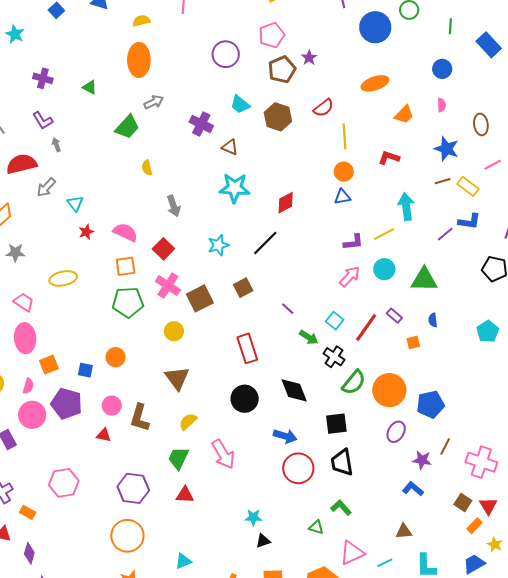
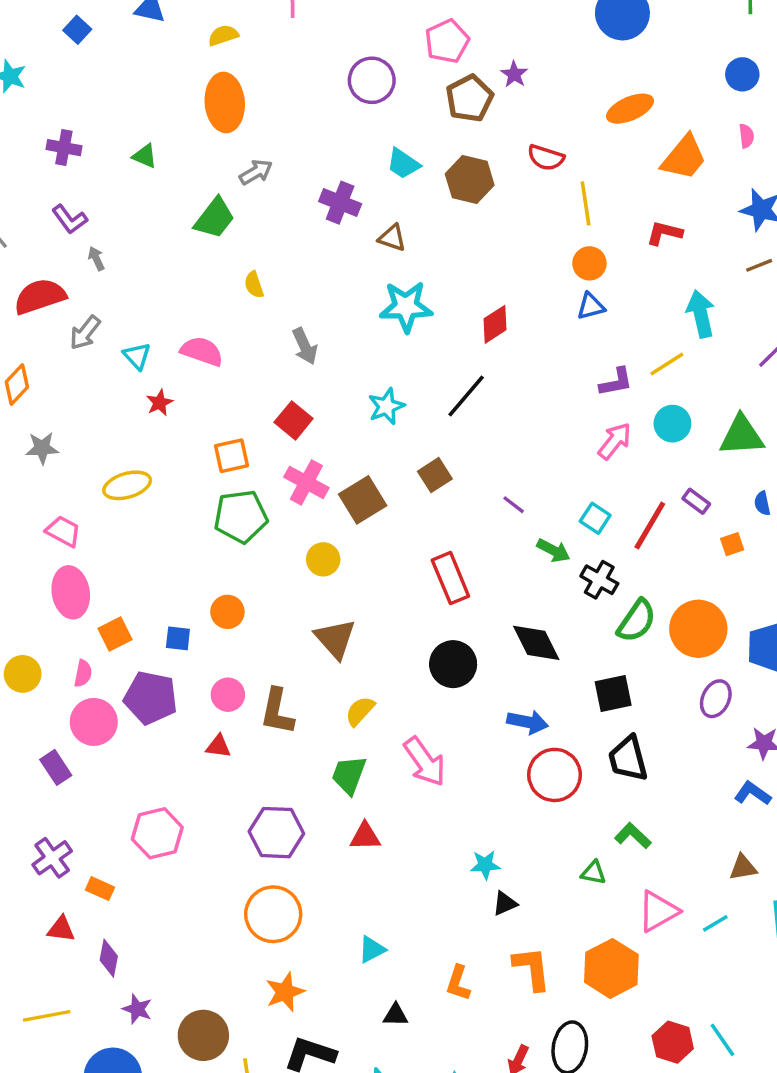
red semicircle: (323, 108) -> (546, 158), turned 60
orange trapezoid: (404, 115) -> (684, 157), size x1.4
pink semicircle: (125, 232) -> (202, 351), moved

